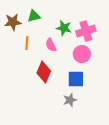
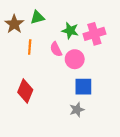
brown star: (13, 22) -> (14, 24), turned -30
pink circle: (82, 54) -> (75, 59), moved
red diamond: (44, 72) -> (25, 91), moved

